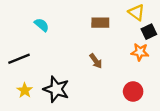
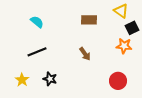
black line: (19, 59) -> (37, 52), moved
black star: (56, 89) -> (50, 79), size x0.6

